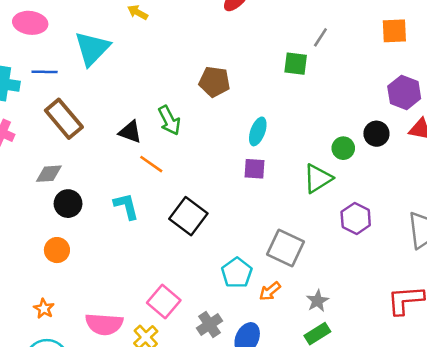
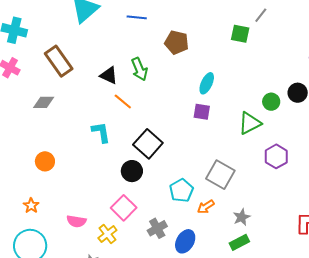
blue line: (45, 72) -> (137, 17), moved
black circle: (68, 204) -> (132, 171), moved
pink semicircle: (104, 324) -> (76, 221), size x0.7

